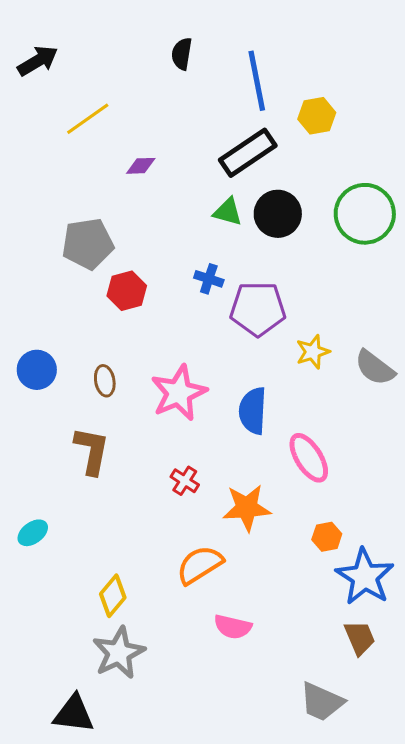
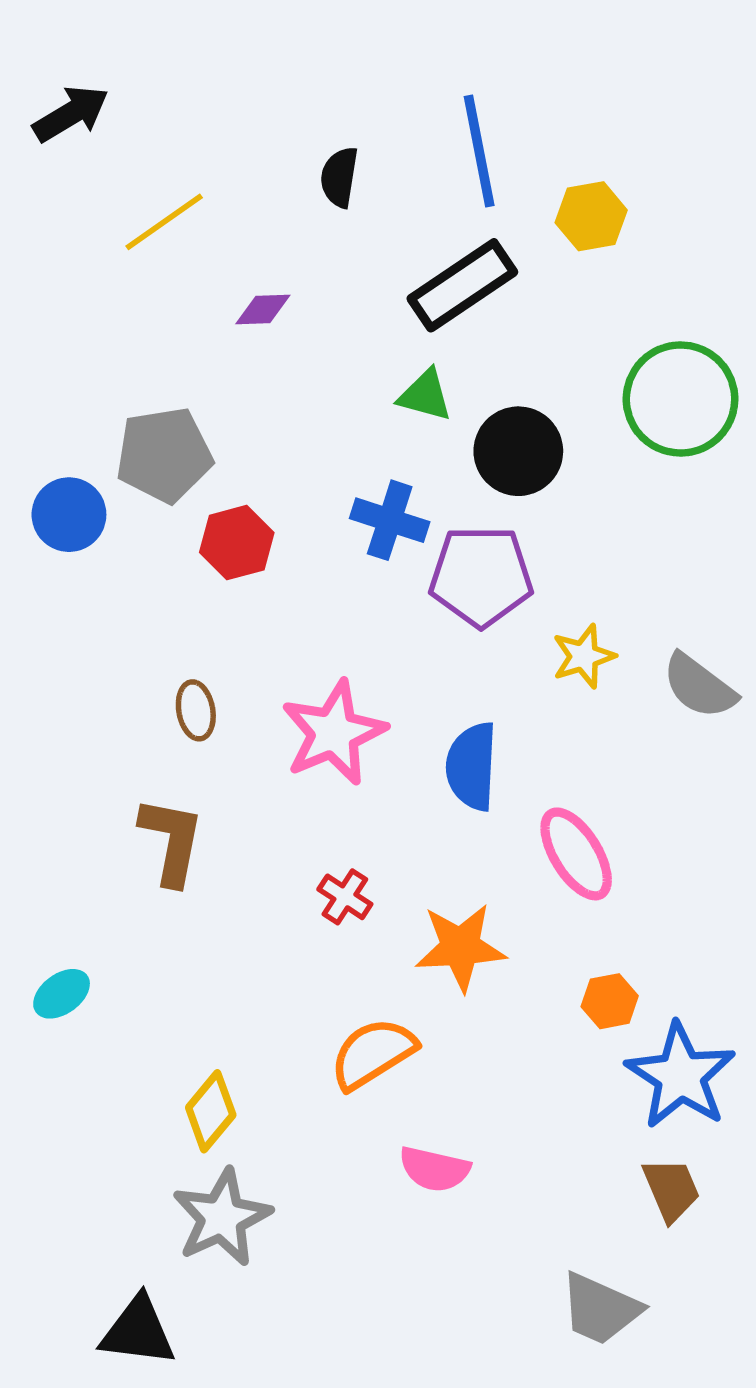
black semicircle: (182, 54) -> (339, 177), moved
black circle: (278, 214) -> (518, 451), moved
blue cross: (209, 279) -> (390, 520), size x1.4
blue circle: (37, 370) -> (69, 515), moved

